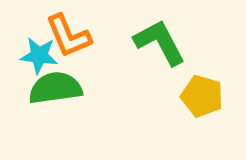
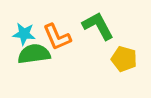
orange L-shape: (68, 36) -> (57, 37), moved

